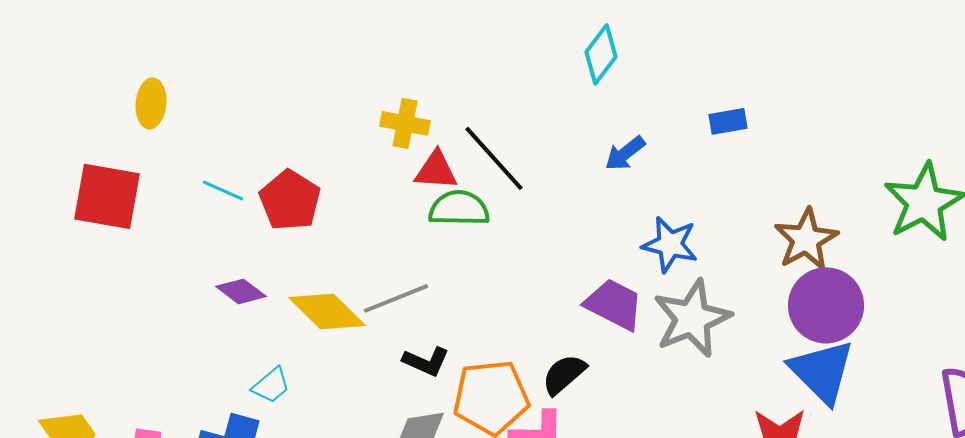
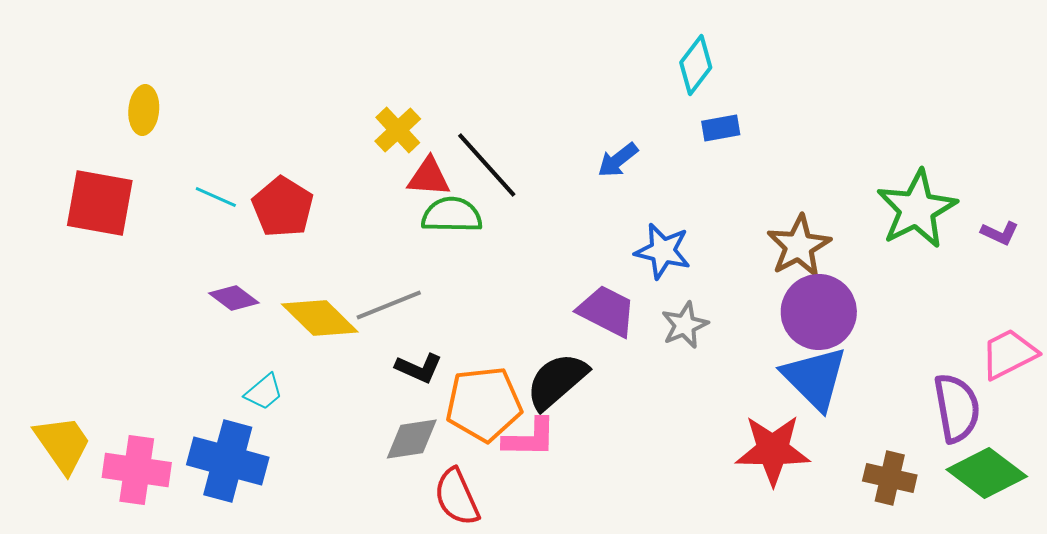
cyan diamond: (601, 54) -> (696, 65), moved
yellow cross: (405, 123) -> (398, 130), turned 36
gray star: (692, 318) -> (685, 325), size x0.6
black semicircle: (564, 374) -> (557, 381), size x1.4

